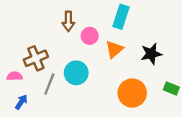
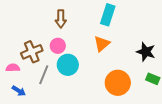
pink circle: (90, 36) -> (58, 46), moved
black star: (151, 54) -> (146, 52), moved, turned 30
blue arrow: (21, 102) -> (19, 91), turned 88

